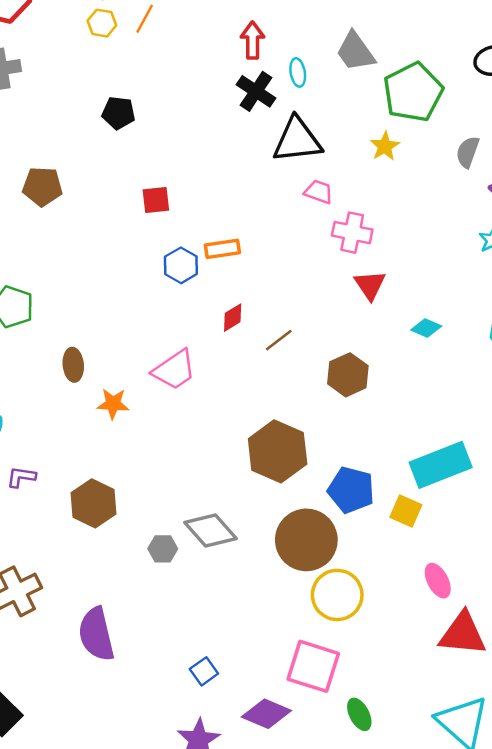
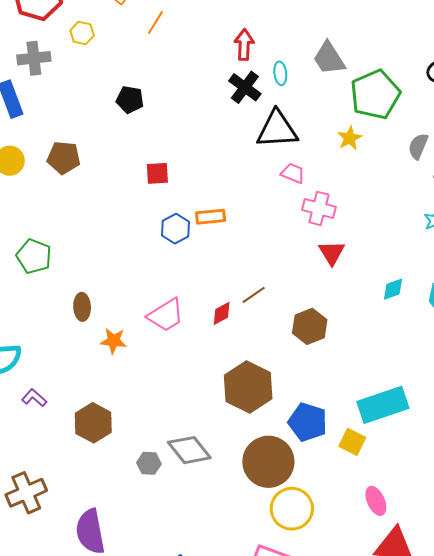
yellow hexagon: (102, 23) -> (82, 33), moved
red diamond: (233, 318) -> (222, 313), moved
cyan diamond: (426, 328) -> (393, 289), moved, turned -45
purple L-shape: (21, 477) -> (34, 398), turned 30

